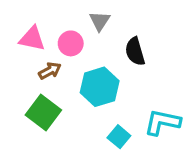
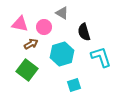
gray triangle: (100, 21) -> (62, 13), turned -32
cyan L-shape: (162, 122) -> (101, 57), moved, turned 60
cyan square: (119, 137) -> (74, 85), turned 32

